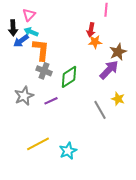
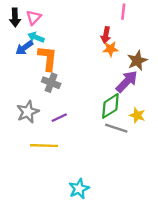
black arrow: (13, 28) -> (15, 17), moved
green diamond: (69, 77) -> (110, 106), moved
gray line: (100, 110) -> (116, 128), turned -42
yellow line: (38, 144) -> (44, 146), moved, turned 30
cyan star: (68, 151) -> (79, 189), moved

